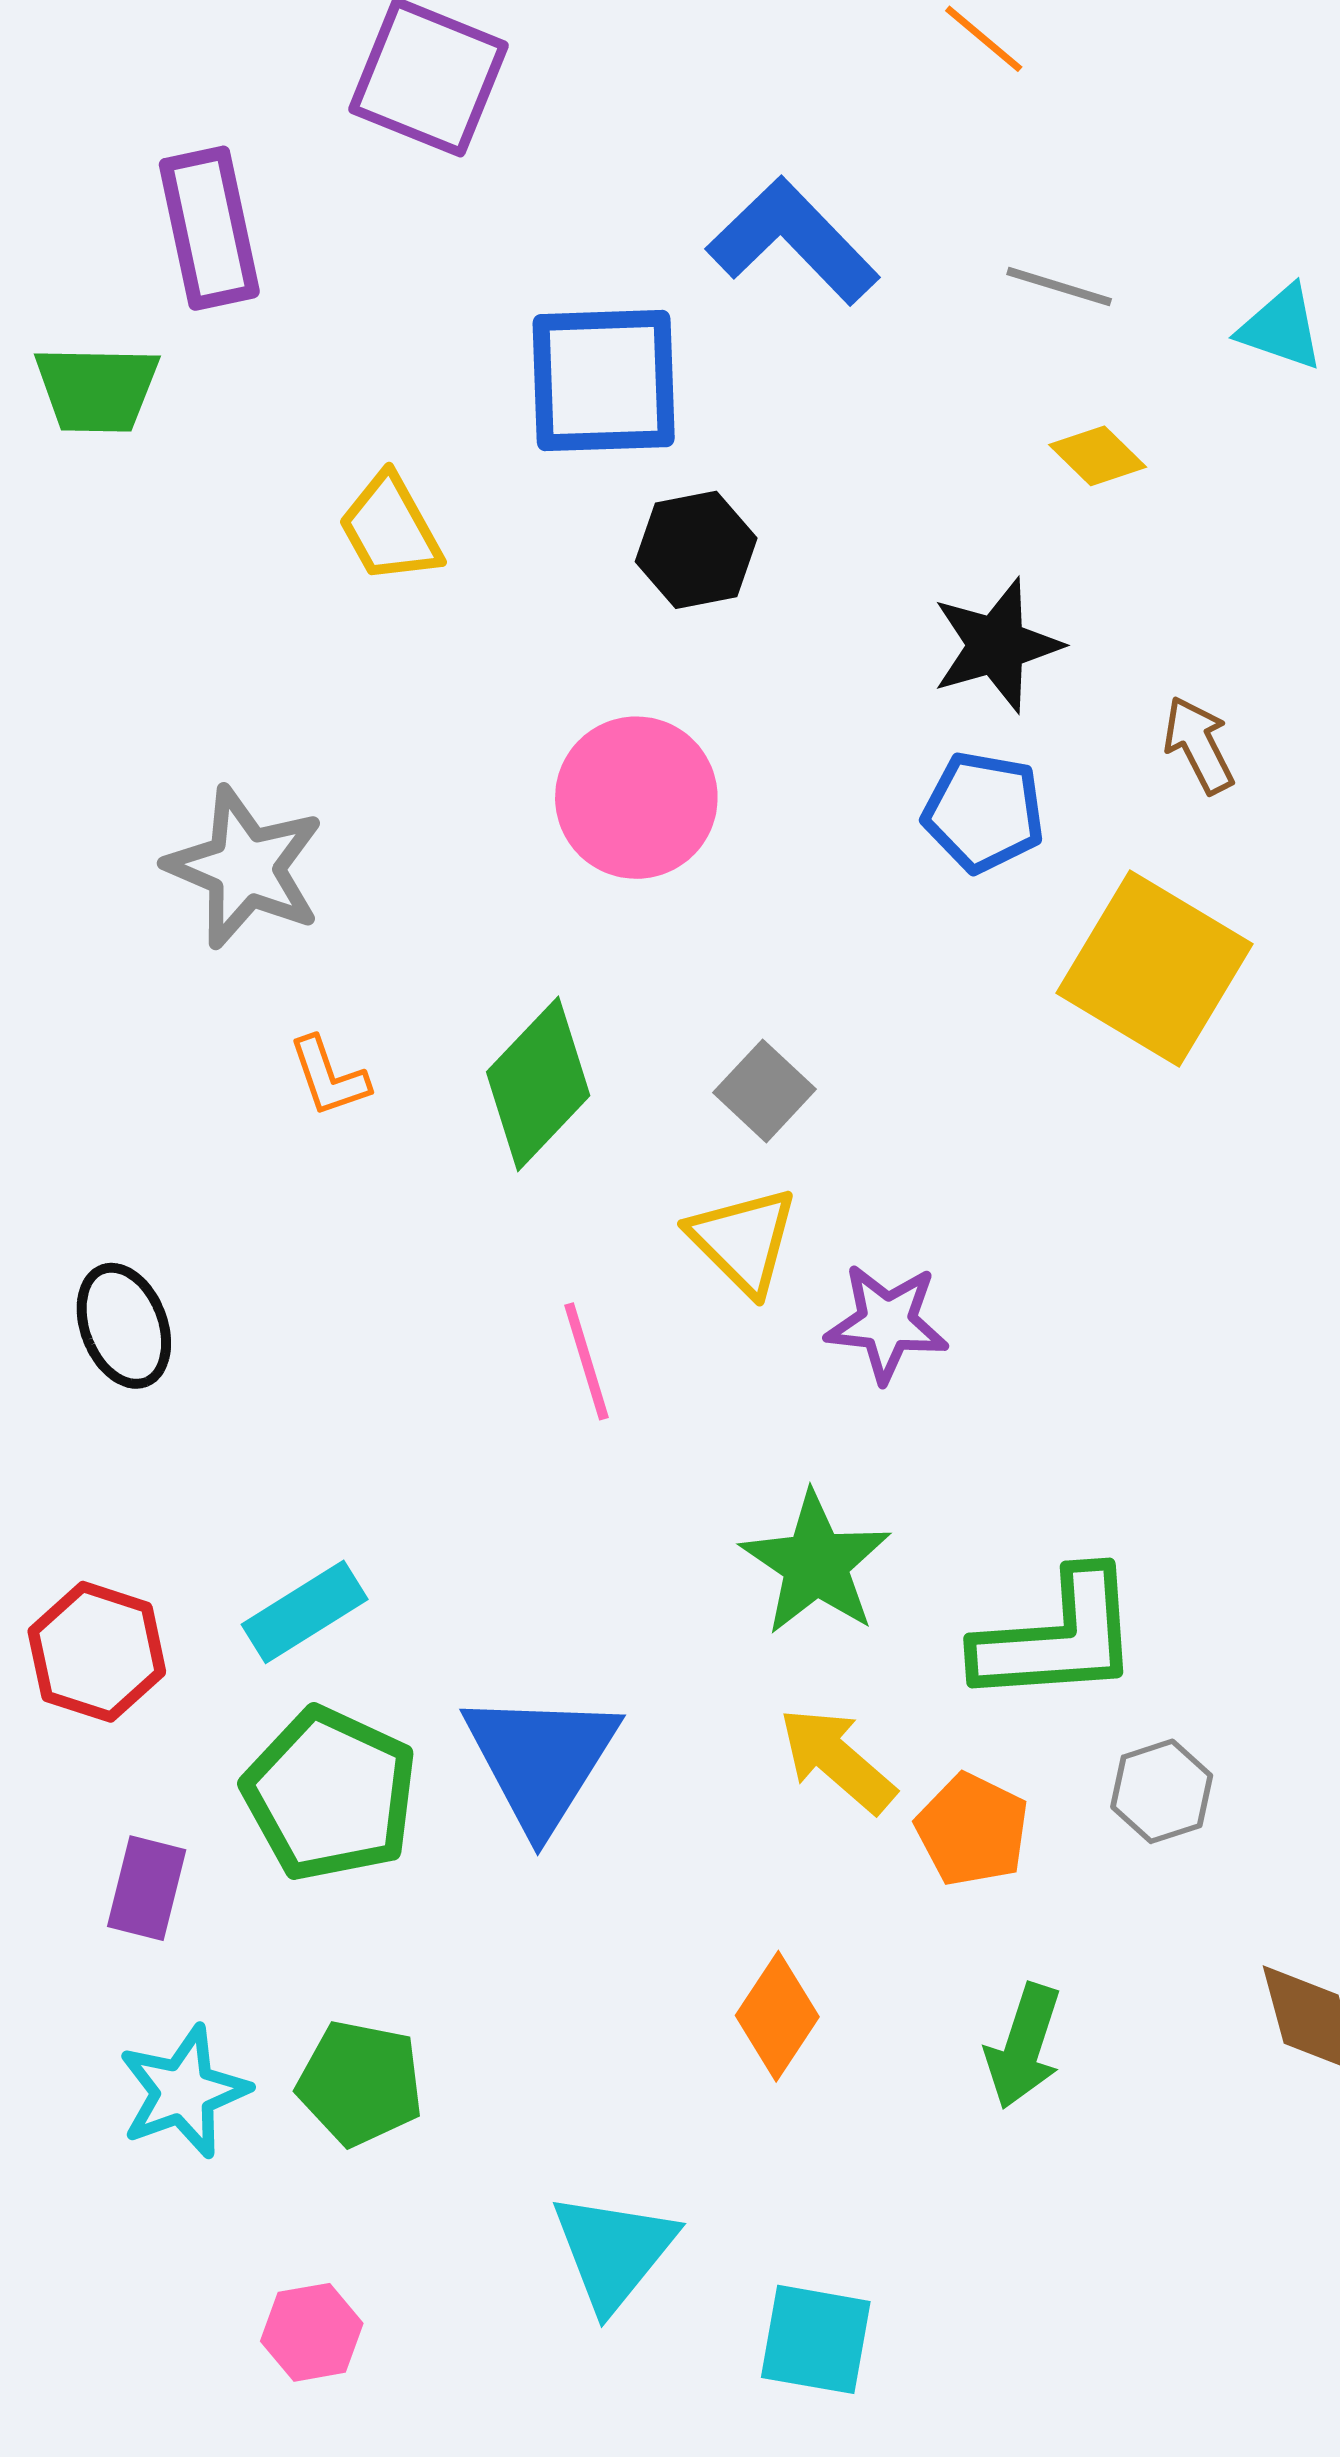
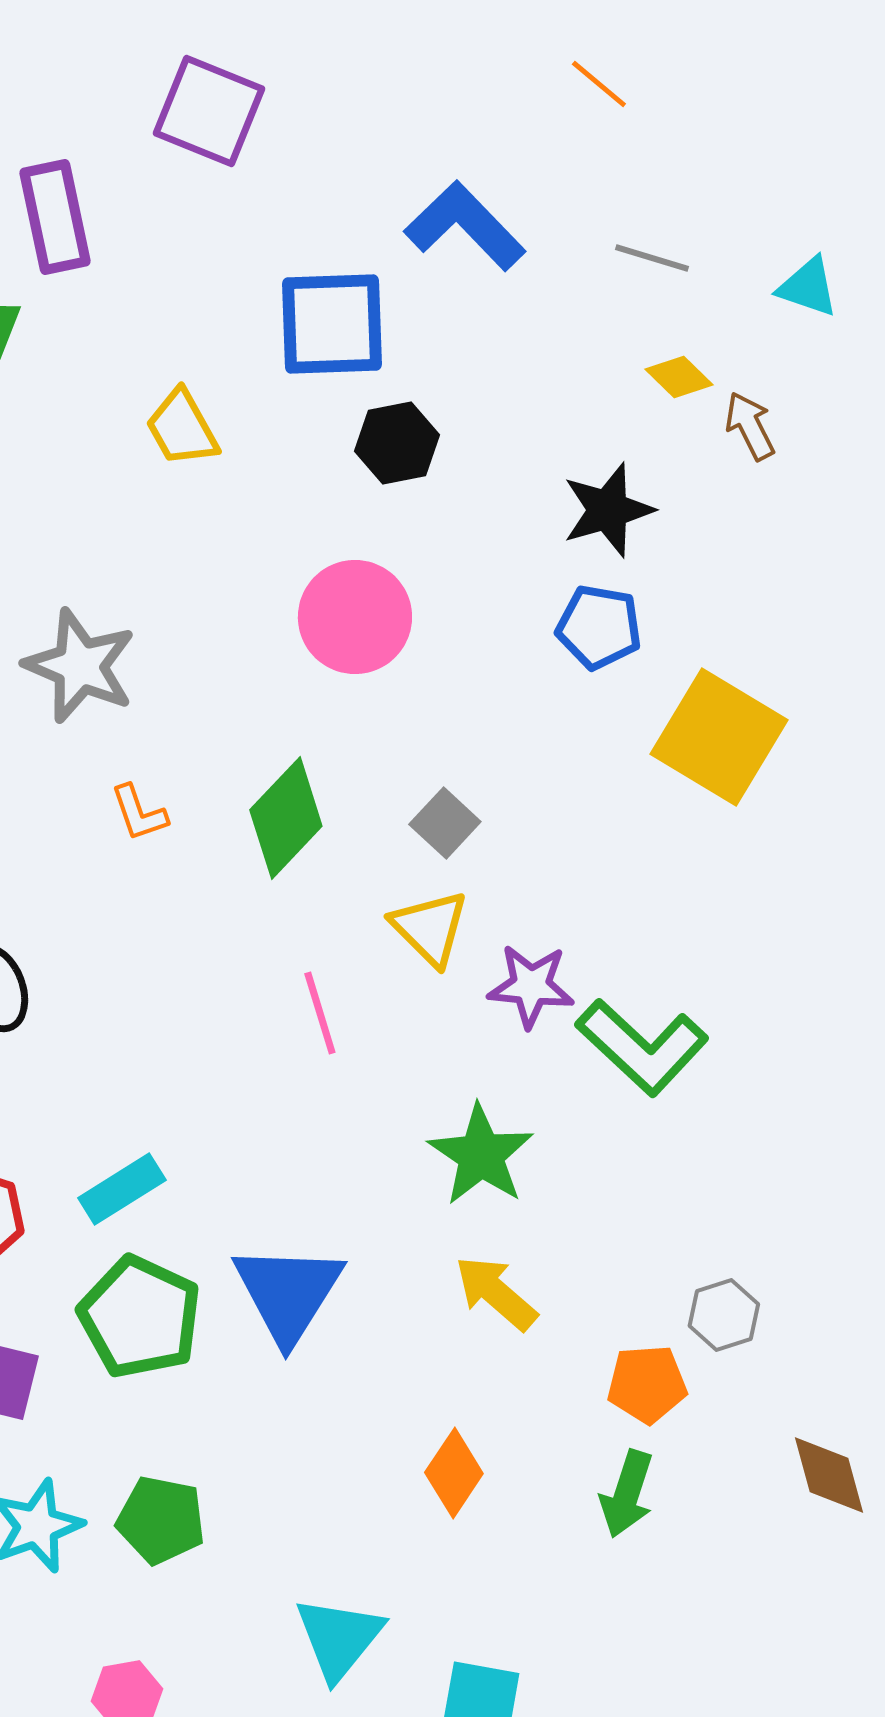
brown arrow: (1199, 745) -> (750, 426), moved
green L-shape: (1058, 1638) -> (642, 1047), moved, turned 47
orange pentagon: (972, 1830) -> (647, 1384), moved, turned -30

